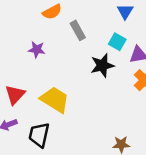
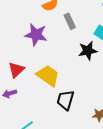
purple star: (37, 50) -> (36, 35), size x1.6
black trapezoid: (39, 135) -> (65, 100), moved

